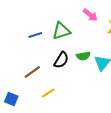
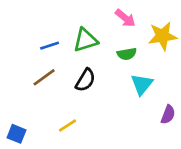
green semicircle: (83, 56) -> (127, 54), moved
brown line: (32, 72) -> (44, 77), moved

